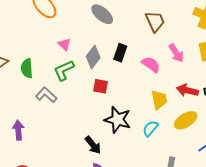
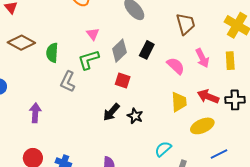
gray L-shape: (46, 95) -> (68, 82), turned -115
black star: (118, 120) -> (135, 116), size x0.6
cyan semicircle: (150, 128) -> (163, 149), moved
black arrow: (93, 145) -> (111, 112), moved, turned 72

